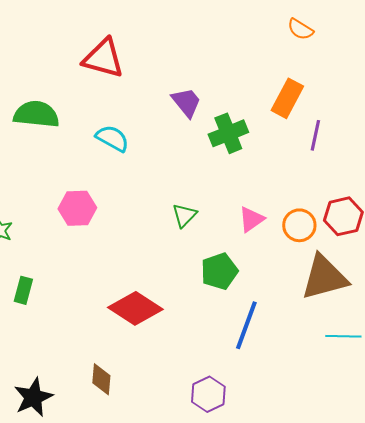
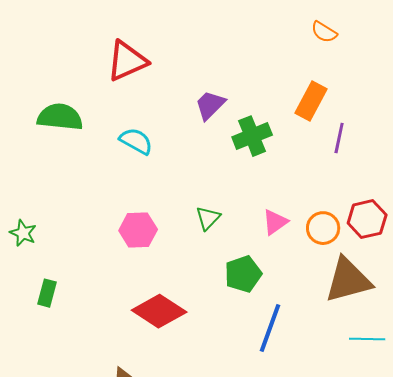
red triangle: (103, 58) -> (127, 61), turned -39
purple trapezoid: (186, 102) -> (210, 105), turned -96
pink hexagon: (77, 208) -> (138, 230), moved

